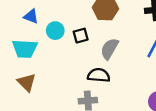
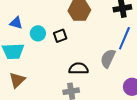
gray semicircle: (109, 49) -> (108, 58), moved
brown triangle: (27, 82) -> (17, 80), turned 36

